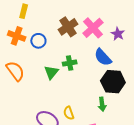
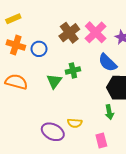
yellow rectangle: (24, 11) -> (13, 19), moved, turned 56
orange semicircle: (15, 71) -> (16, 82), turned -35
yellow semicircle: (69, 113) -> (75, 123), turned -64

